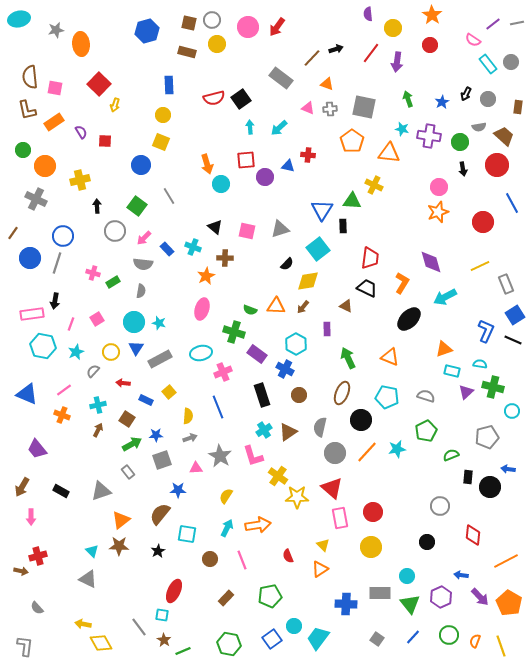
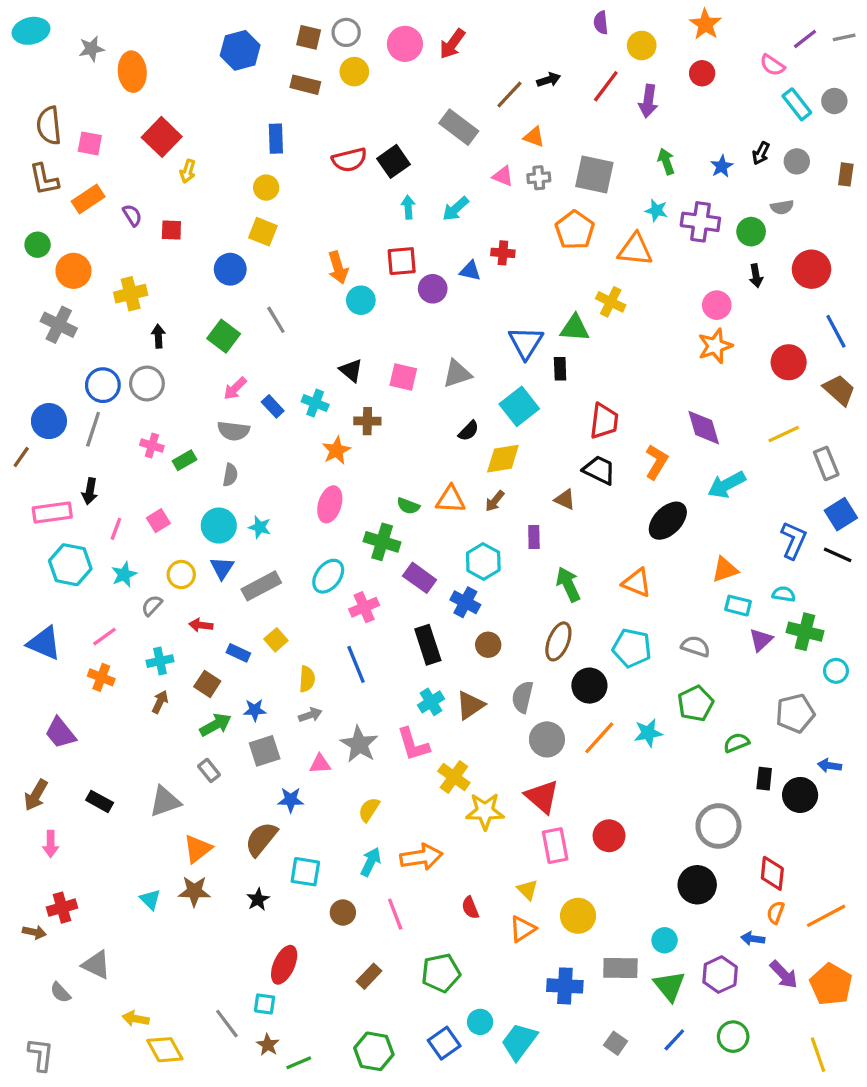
brown trapezoid: (504, 136) -> (839, 390), moved
gray circle: (115, 231) -> (147, 383), moved
brown line: (13, 233) -> (21, 457), moved
cyan ellipse: (201, 353) -> (328, 576), turned -40
gray circle: (440, 506) -> (718, 826), size x1.4
black circle: (427, 542) -> (697, 885), size x1.5
yellow circle: (371, 547) -> (578, 916), moved
gray triangle: (88, 579) -> (96, 965), moved
orange semicircle: (475, 641) -> (776, 913), moved

